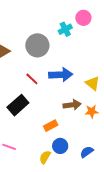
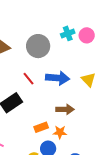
pink circle: (83, 18) -> (87, 35), moved
yellow triangle: (92, 83) -> (89, 80), moved
orange star: (92, 111) -> (60, 132), moved

